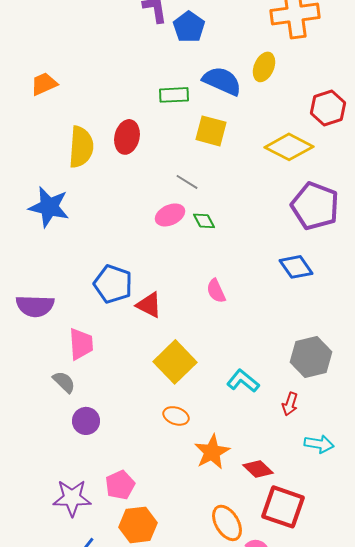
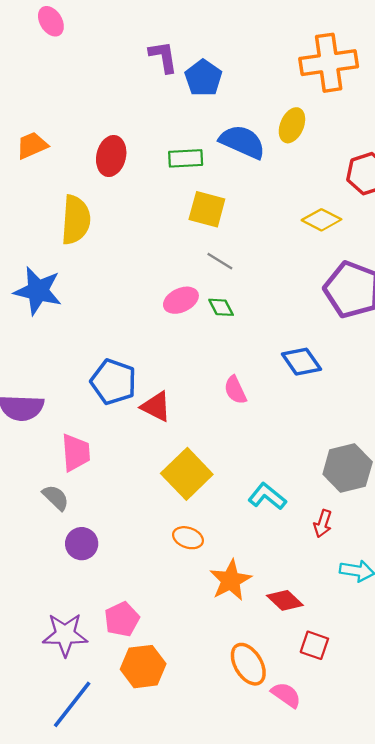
yellow square: (211, 131) -> (207, 209), moved
red ellipse: (127, 137) -> (111, 156), moved
yellow diamond: (289, 147) -> (322, 220), size x0.7
gray line: (187, 182) -> (220, 261), moved
blue diamond: (296, 267) -> (301, 362), moved
red square: (283, 507) -> (314, 645), size x0.6

